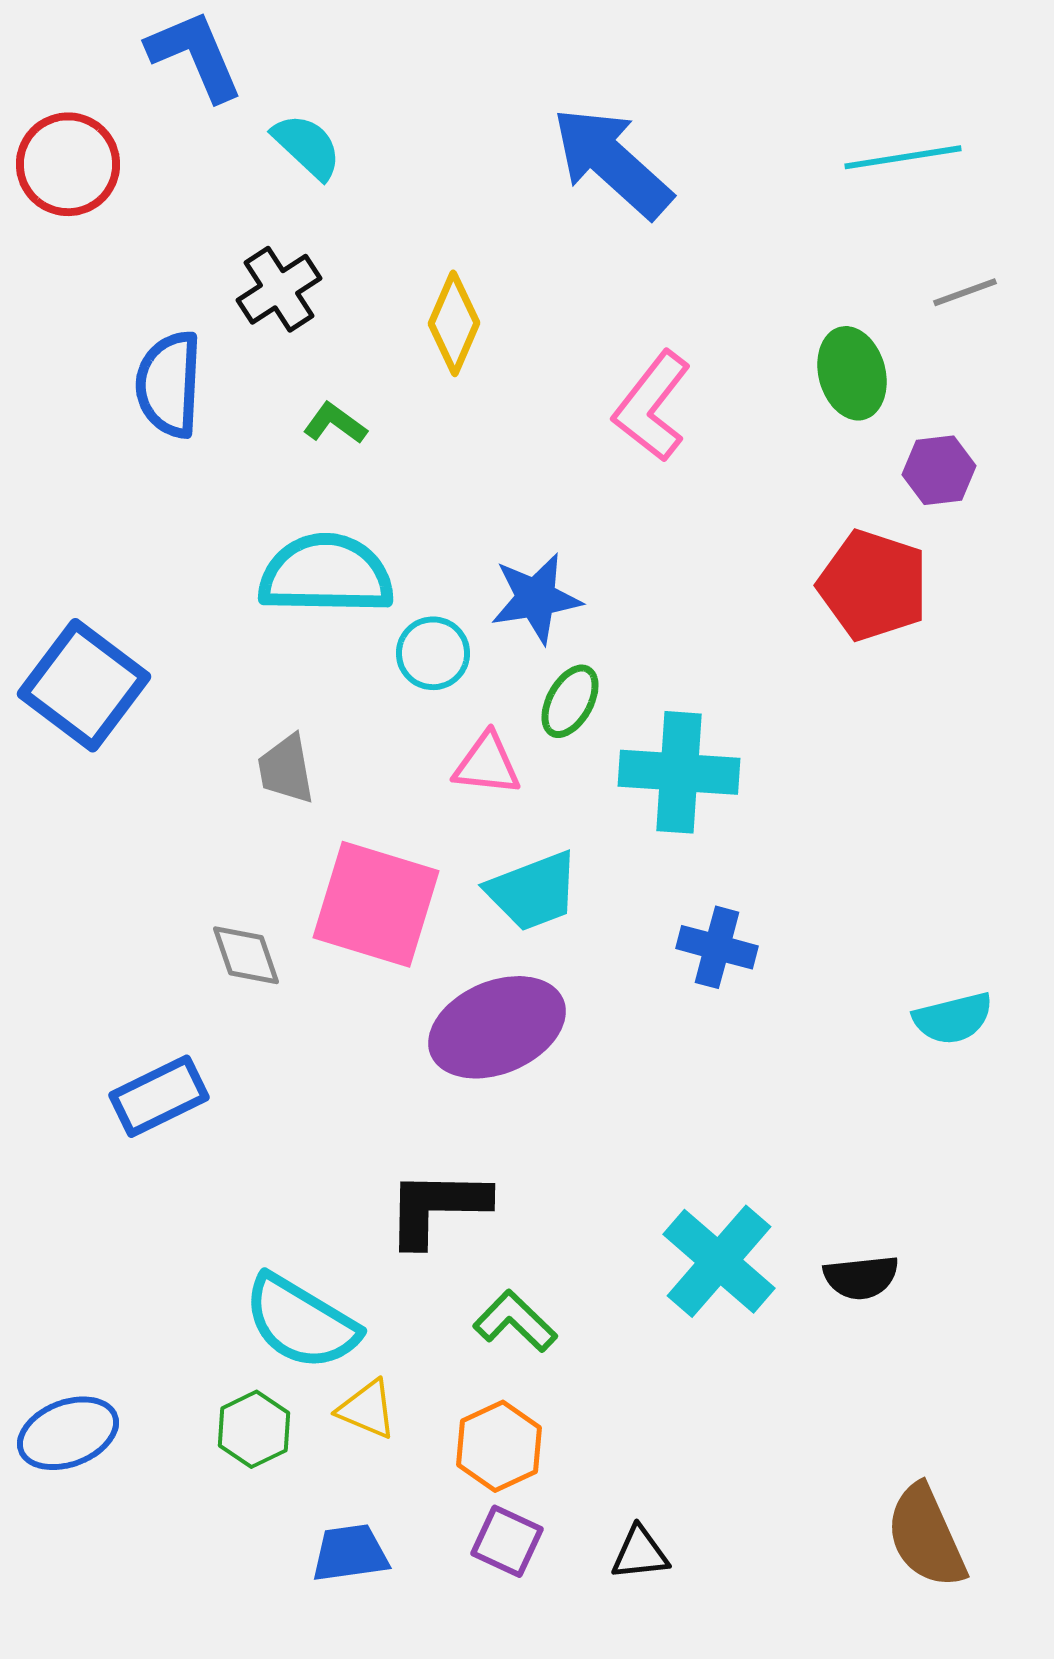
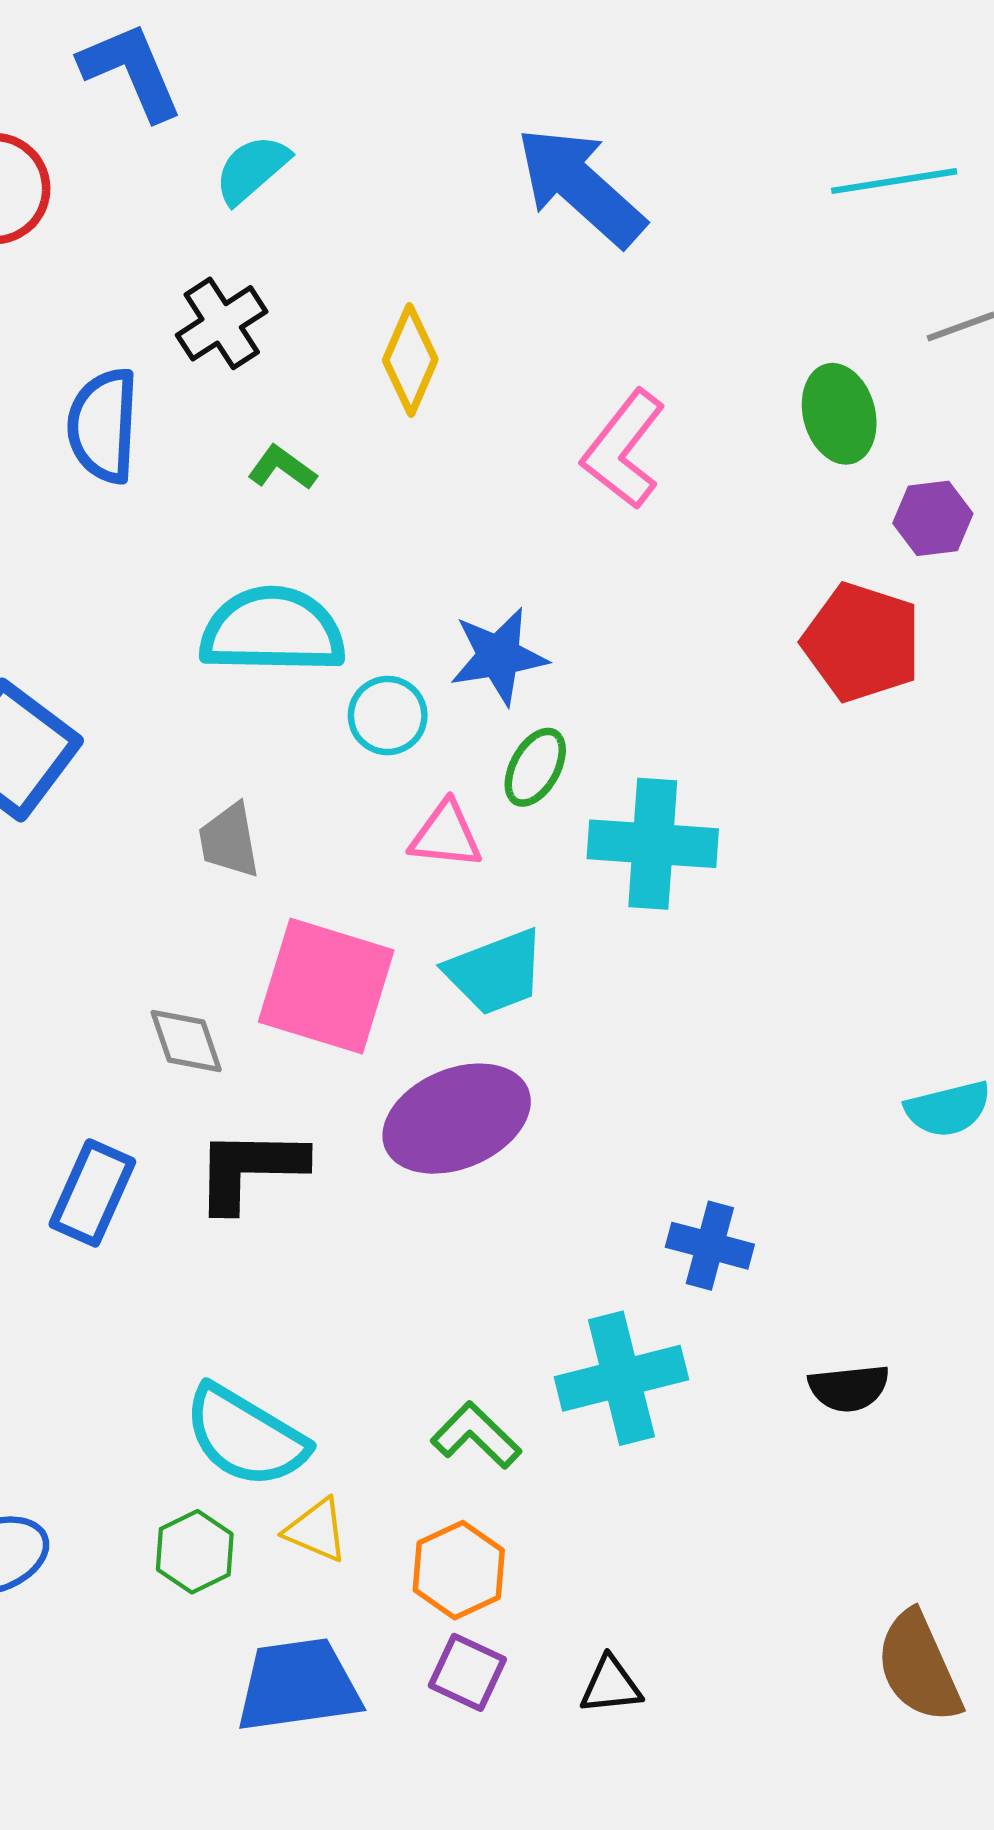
cyan semicircle: (307, 146) -> (252, 169), turned -84
blue cross: (717, 947) -> (710, 1246), moved
blue rectangle: (159, 1096) -> (92, 1193), turned -40
black L-shape: (437, 1207) -> (250, 1169), moved
cyan cross: (719, 1261) -> (621, 1378), moved, turned 35
blue trapezoid: (350, 1553) -> (298, 1685), size x1.5

